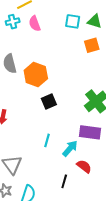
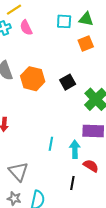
black square: (49, 101) -> (68, 82), moved
cyan arrow: (70, 148) -> (75, 149), turned -36

